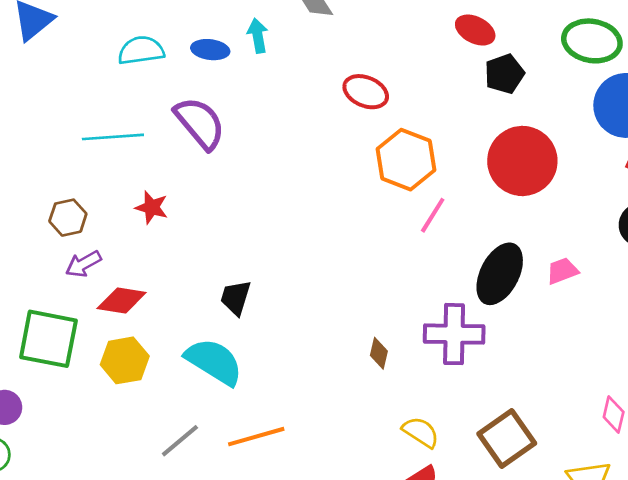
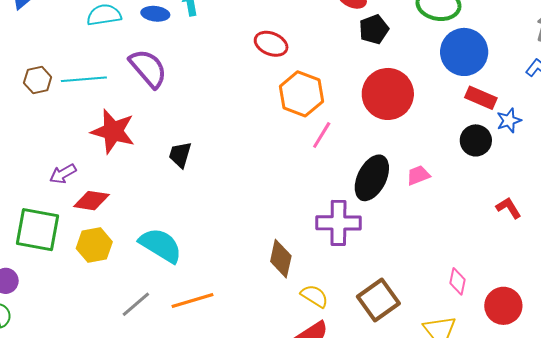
red star: (152, 207) -> (113, 131), size x1.8
brown hexagon: (68, 218) -> (38, 80), moved
black trapezoid: (236, 298) -> (180, 155), moved
brown diamond: (379, 353) -> (281, 259), moved, size x1.6

